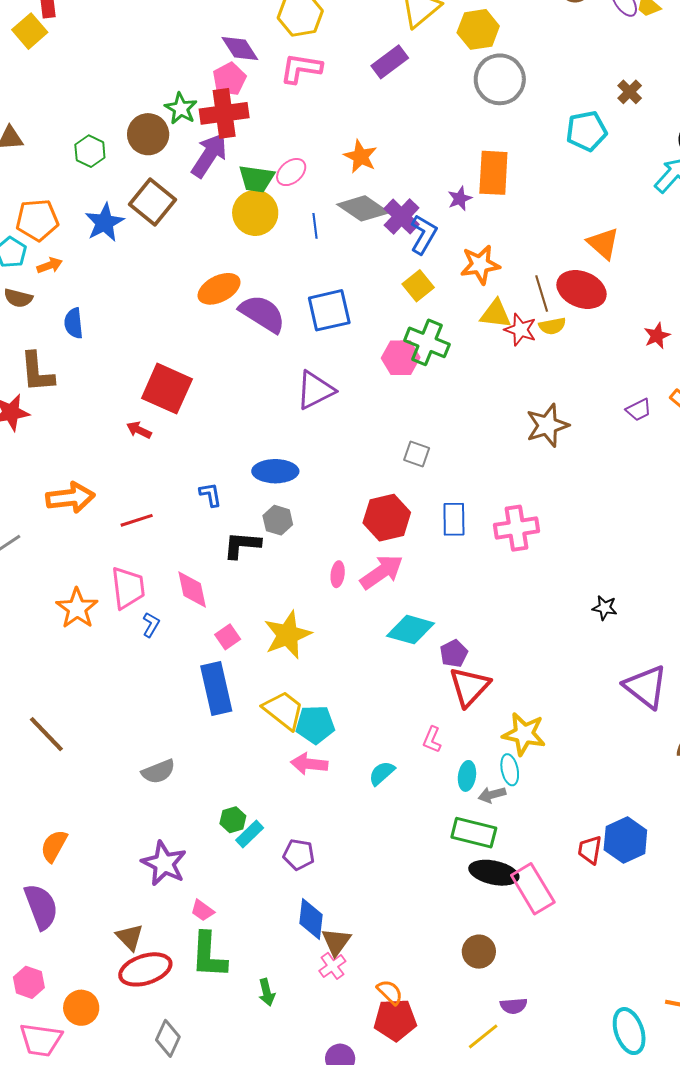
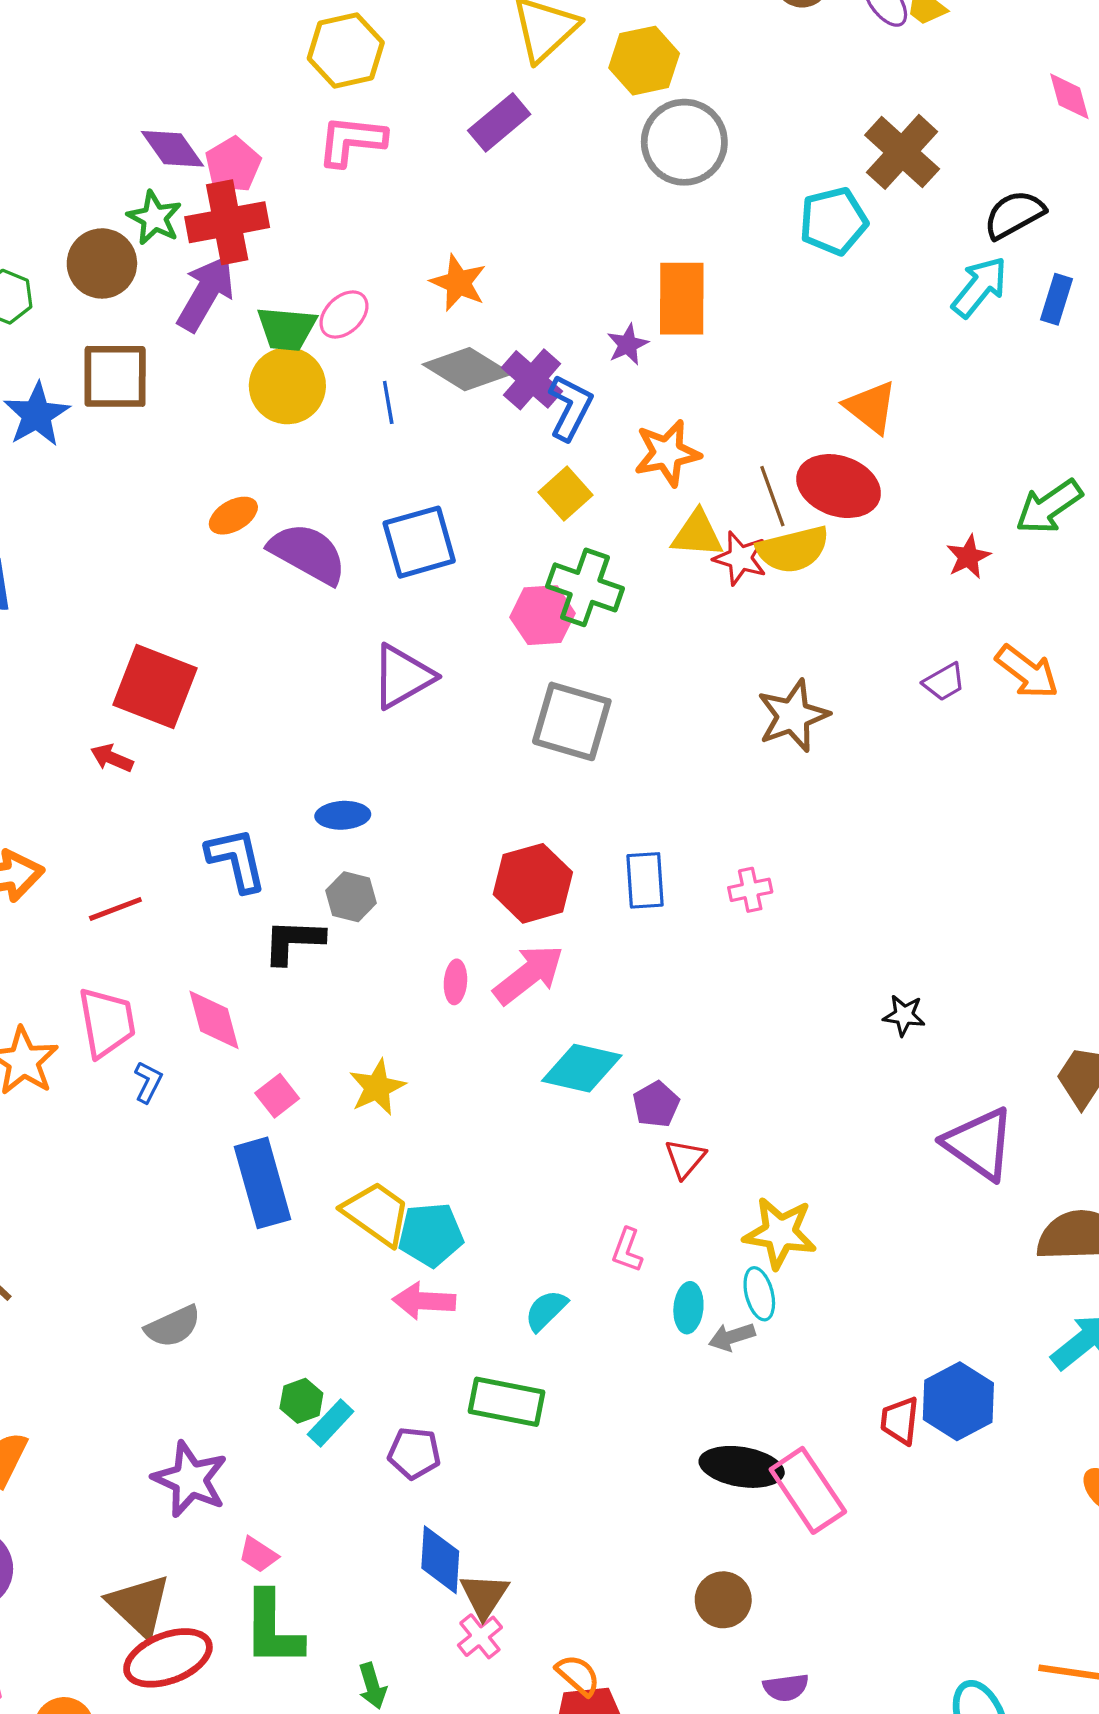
purple diamond: (240, 48) -> (173, 149), moved
brown cross: (630, 92) -> (902, 152), size x1.8
brown square: (153, 202) -> (115, 376), turned -36
orange ellipse: (219, 289) -> (233, 516), size x0.7
yellow semicircle: (552, 326) -> (793, 549), size x1.6
gray square: (417, 454) -> (572, 721), moved, size x1.8
blue ellipse: (275, 471) -> (343, 815), size x0.7
blue L-shape: (210, 495) -> (236, 860), size x1.6
pink cross: (516, 528) -> (750, 890), size x0.6
yellow star: (288, 635) -> (377, 1087), size x0.7
red triangle: (469, 687) -> (685, 1158), size x0.6
green rectangle: (474, 833) -> (507, 1402), moved
brown triangle: (130, 937) -> (139, 1605), size x1.4

